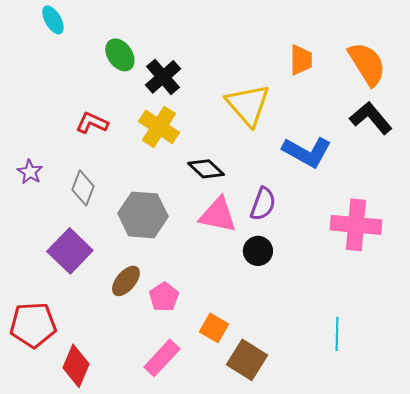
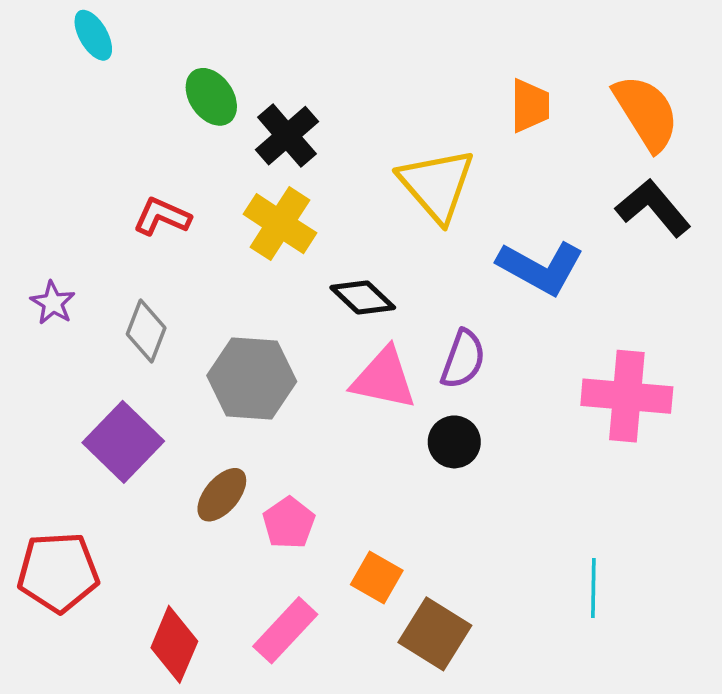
red diamond: (76, 366) -> (174, 644), moved

